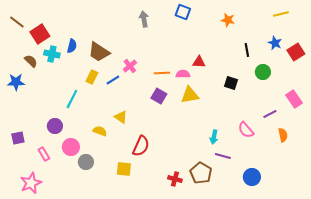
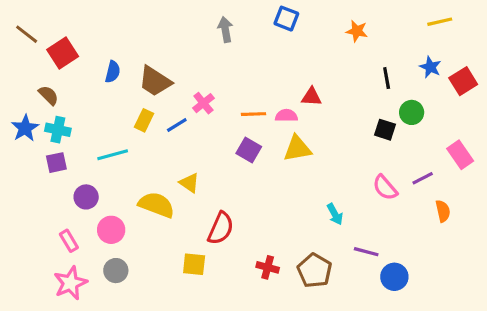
cyan cross: (52, 54) -> (58, 130), moved
blue star: (16, 82) -> (25, 128), turned -30
black square: (231, 83) -> (385, 130), moved
cyan line: (72, 99) -> (113, 155), turned 48
pink semicircle: (246, 130) -> (385, 188), moved
yellow semicircle: (100, 131) -> (157, 205), size x1.6
cyan arrow: (214, 137) -> (335, 214), turned -40
purple square: (18, 138) -> (56, 163), moved
purple line: (223, 156) -> (366, 252), moved
gray circle: (86, 162) -> (116, 271), moved
red cross: (175, 179) -> (268, 267), moved
pink star: (31, 183) -> (70, 283), moved

